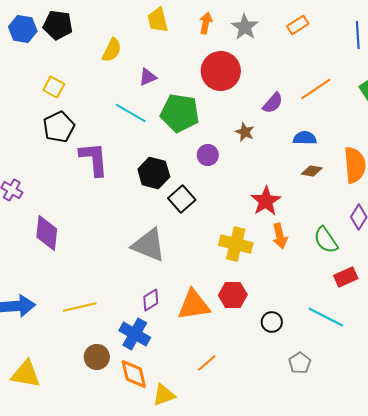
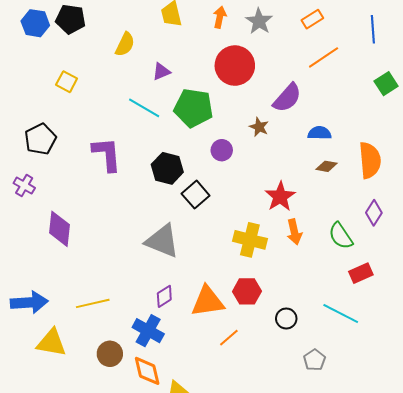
orange line: (316, 89) -> (324, 57), moved
purple semicircle: (273, 103) -> (287, 98), size x1.4
black pentagon: (59, 127) -> (40, 139), moved
orange line: (207, 363) -> (229, 338), moved
yellow triangle: (26, 374) -> (51, 343), moved

